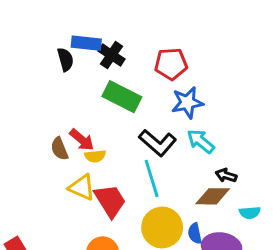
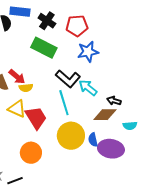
black cross: (112, 55) -> (47, 21), moved
cyan arrow: (201, 141) -> (88, 88), moved

